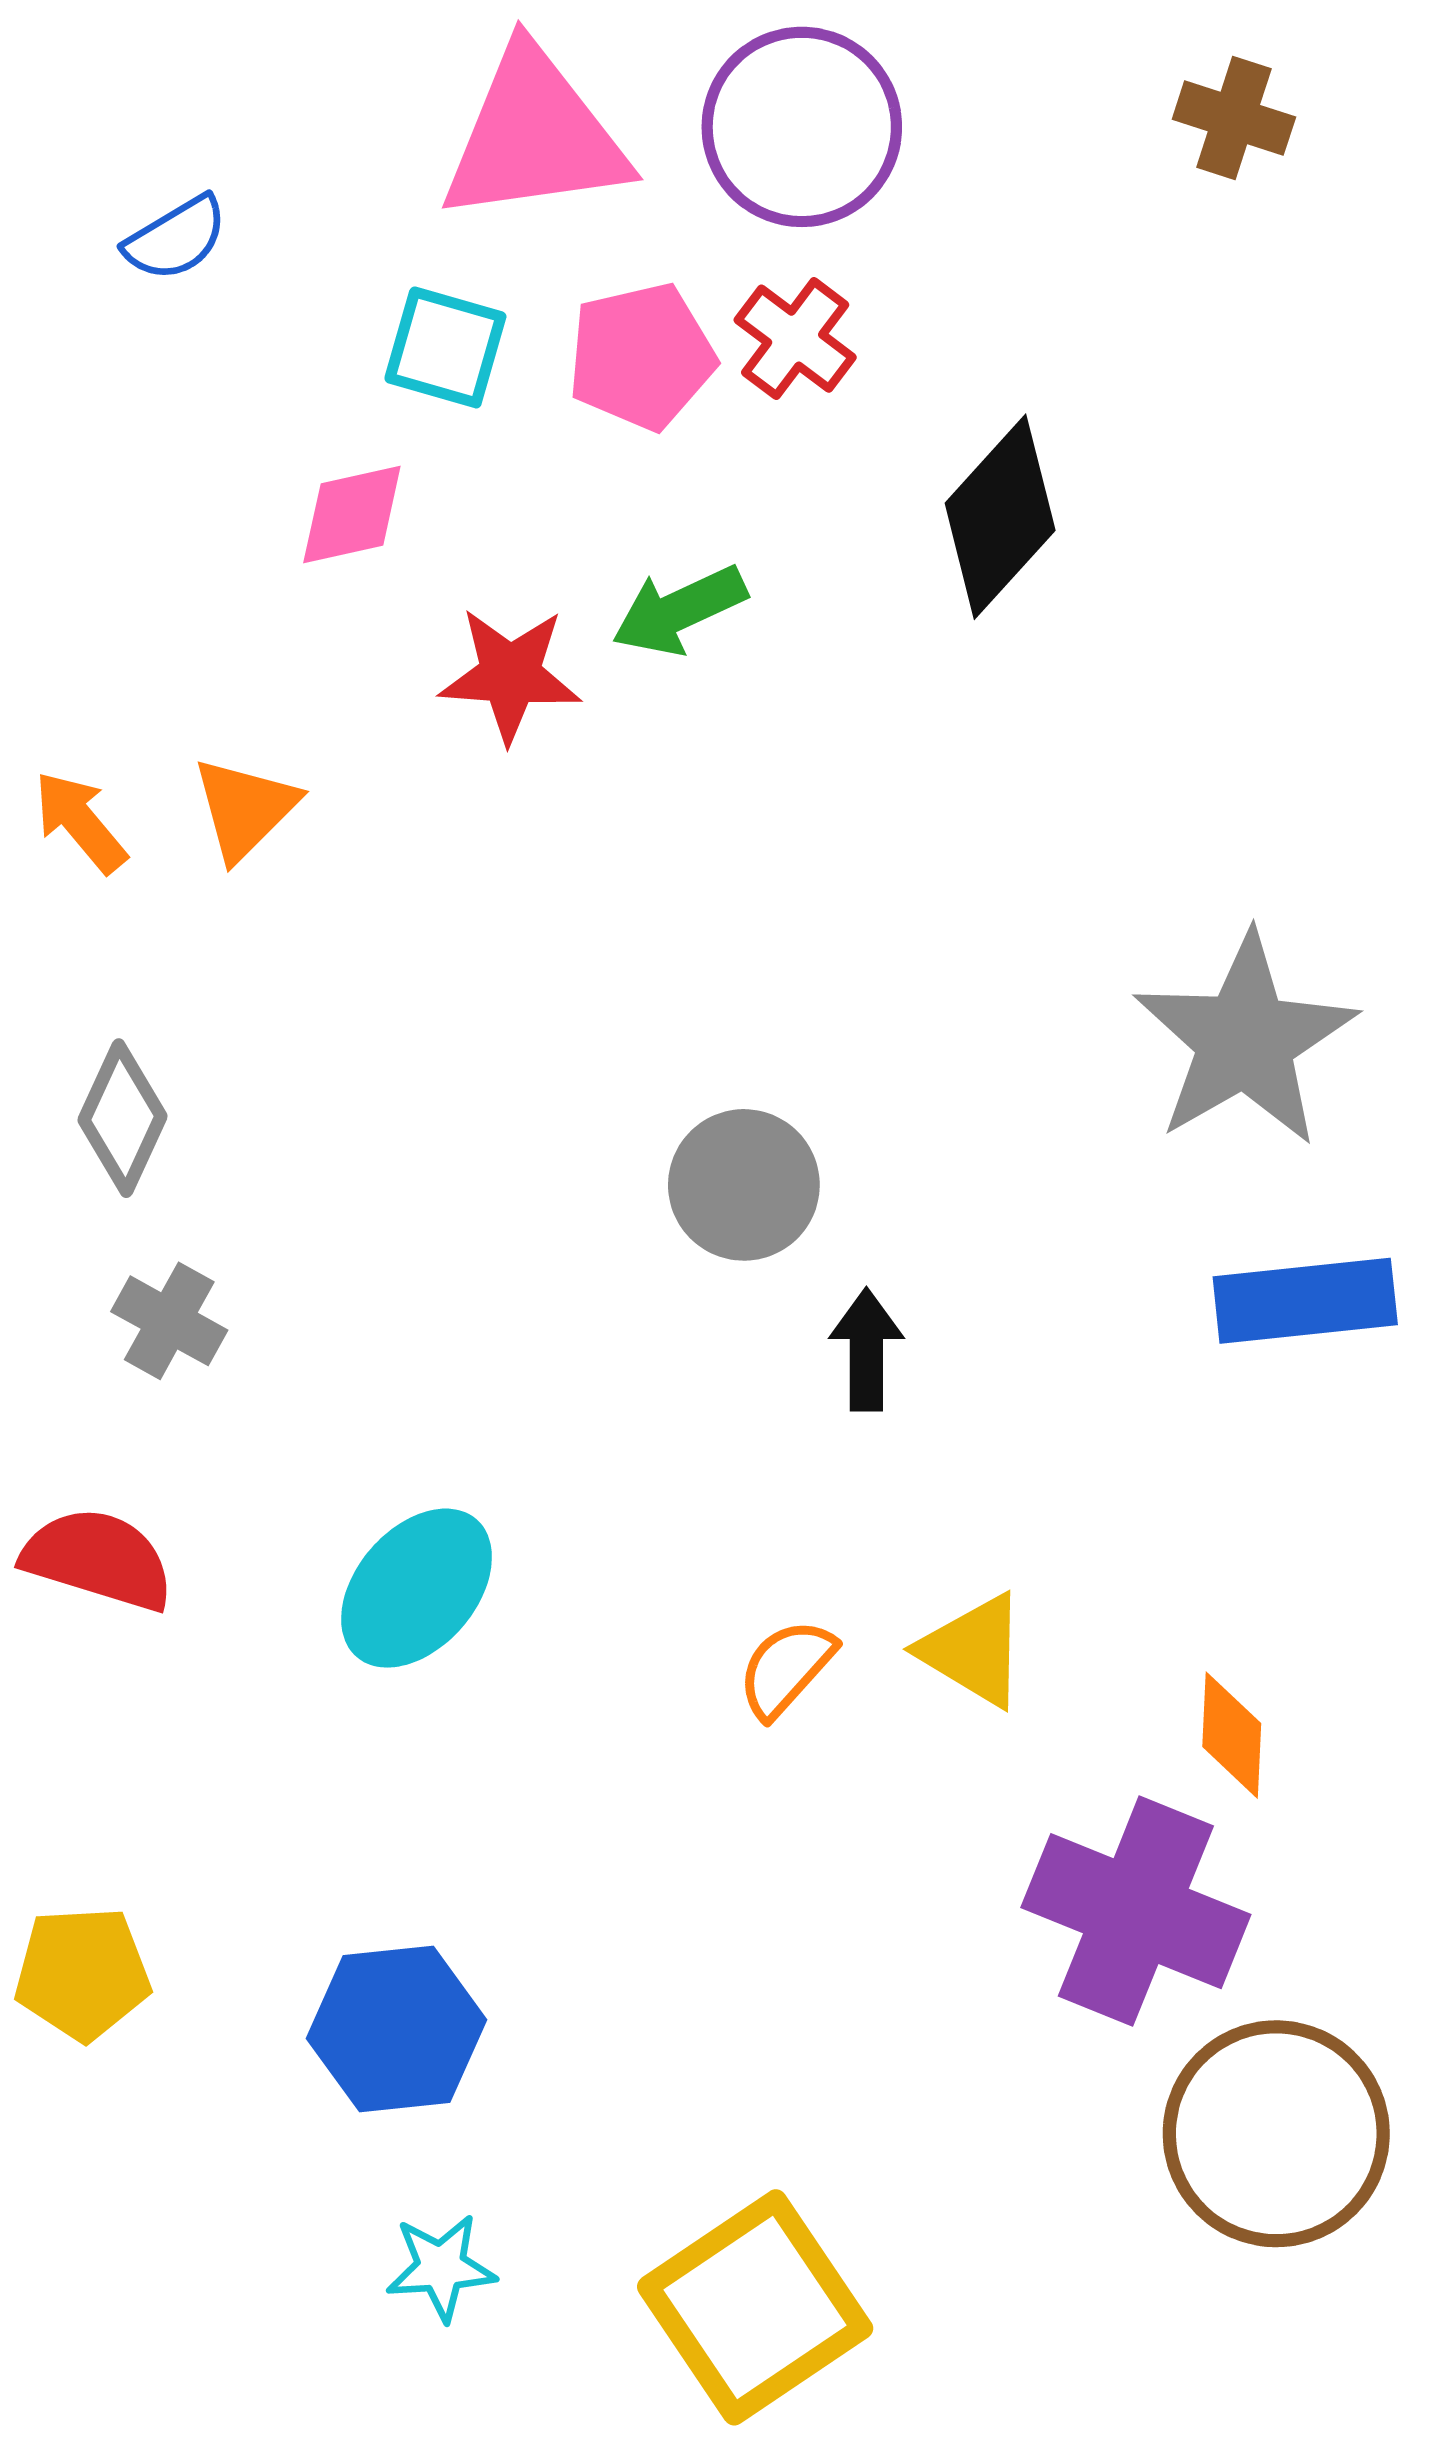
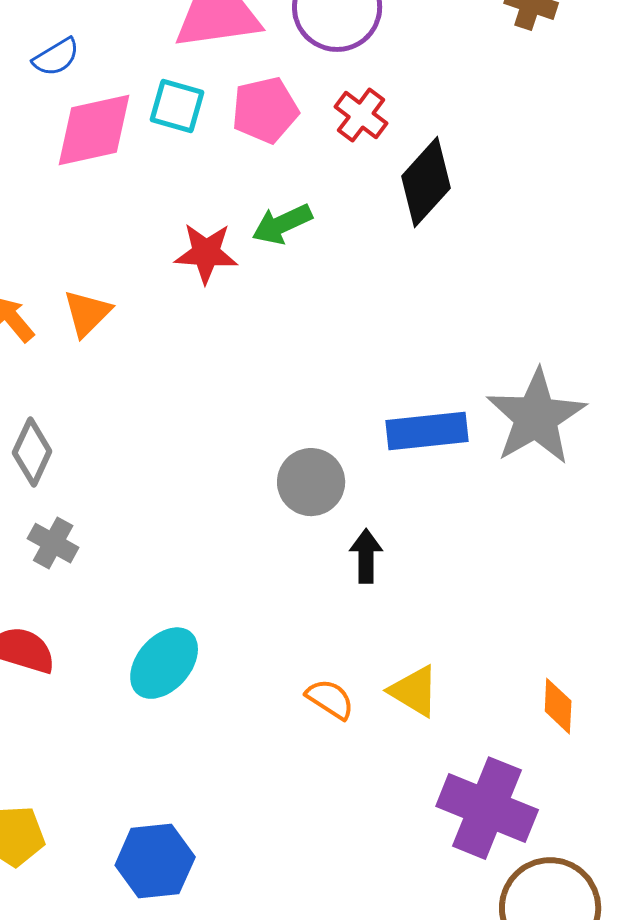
red cross: (795, 339) -> (361, 115), moved
pink diamond: (352, 515) -> (94, 130), moved, size x1.6
blue rectangle: (1305, 1301) -> (427, 431), moved
orange semicircle: (786, 1668) -> (330, 699), turned 81
orange diamond: (1232, 1735) -> (558, 706), moved

